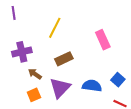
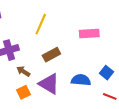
pink rectangle: (103, 40) -> (89, 34), turned -66
purple triangle: (60, 88) -> (49, 84), turned -40

